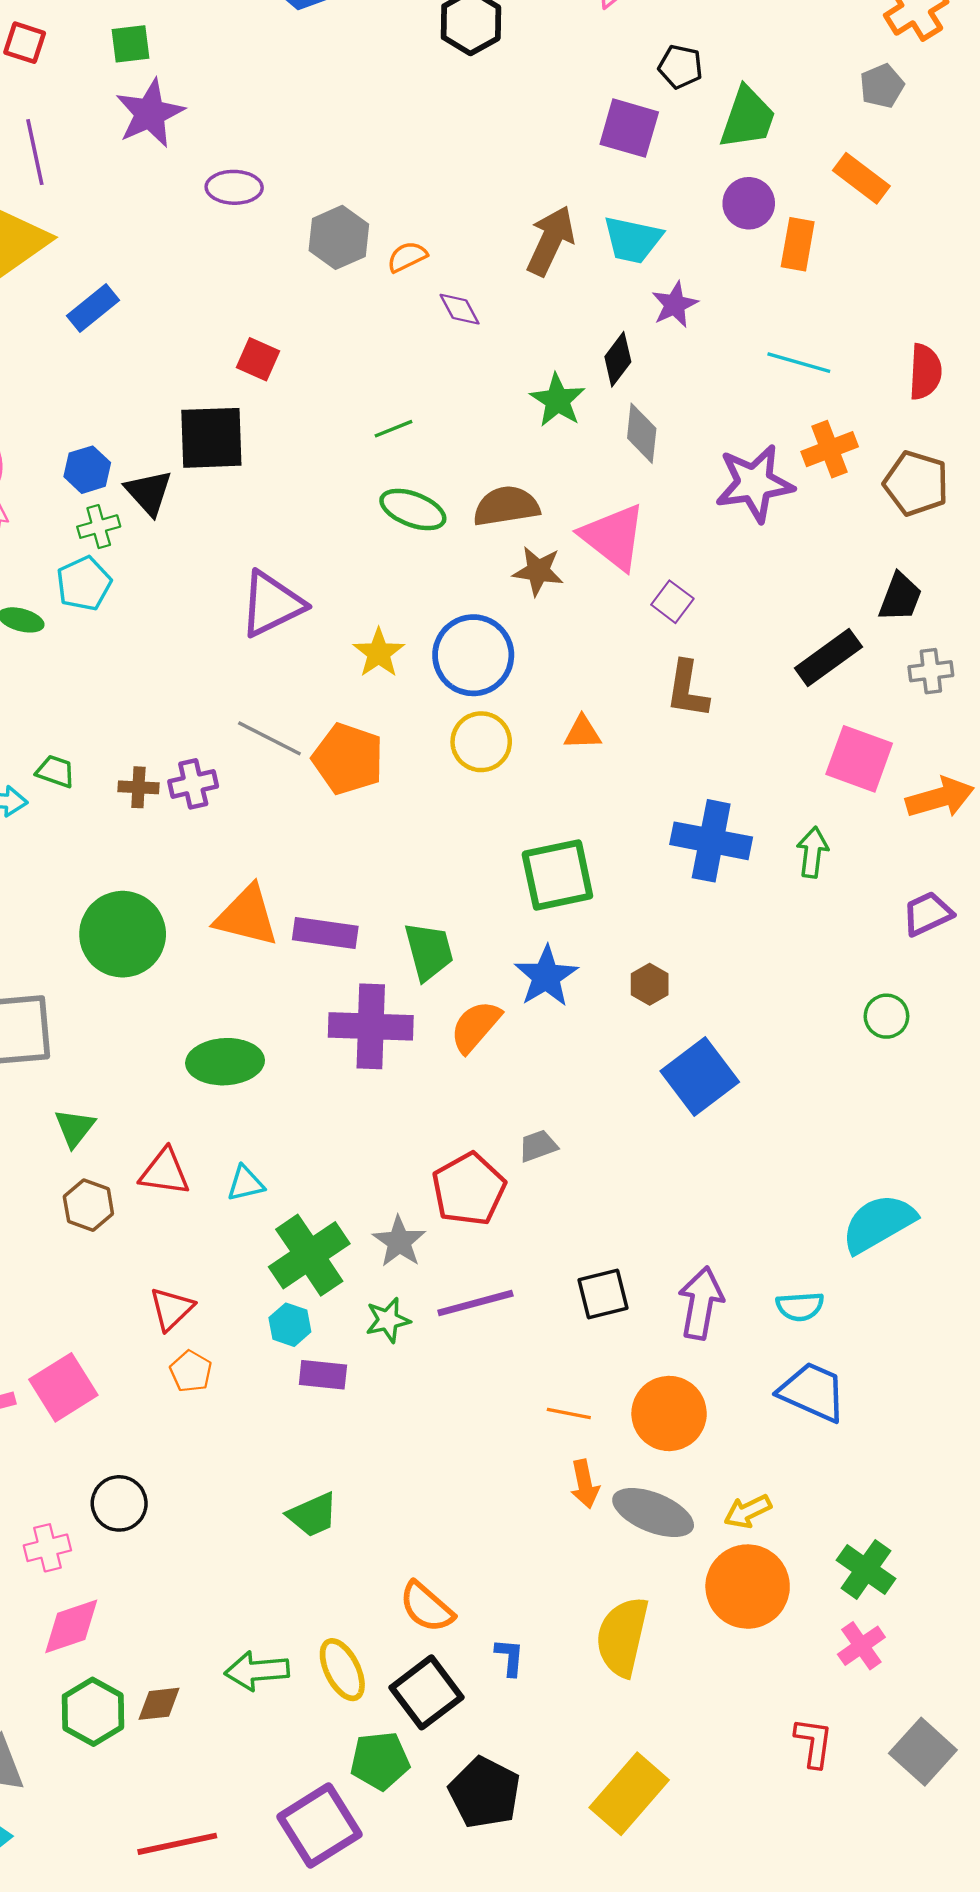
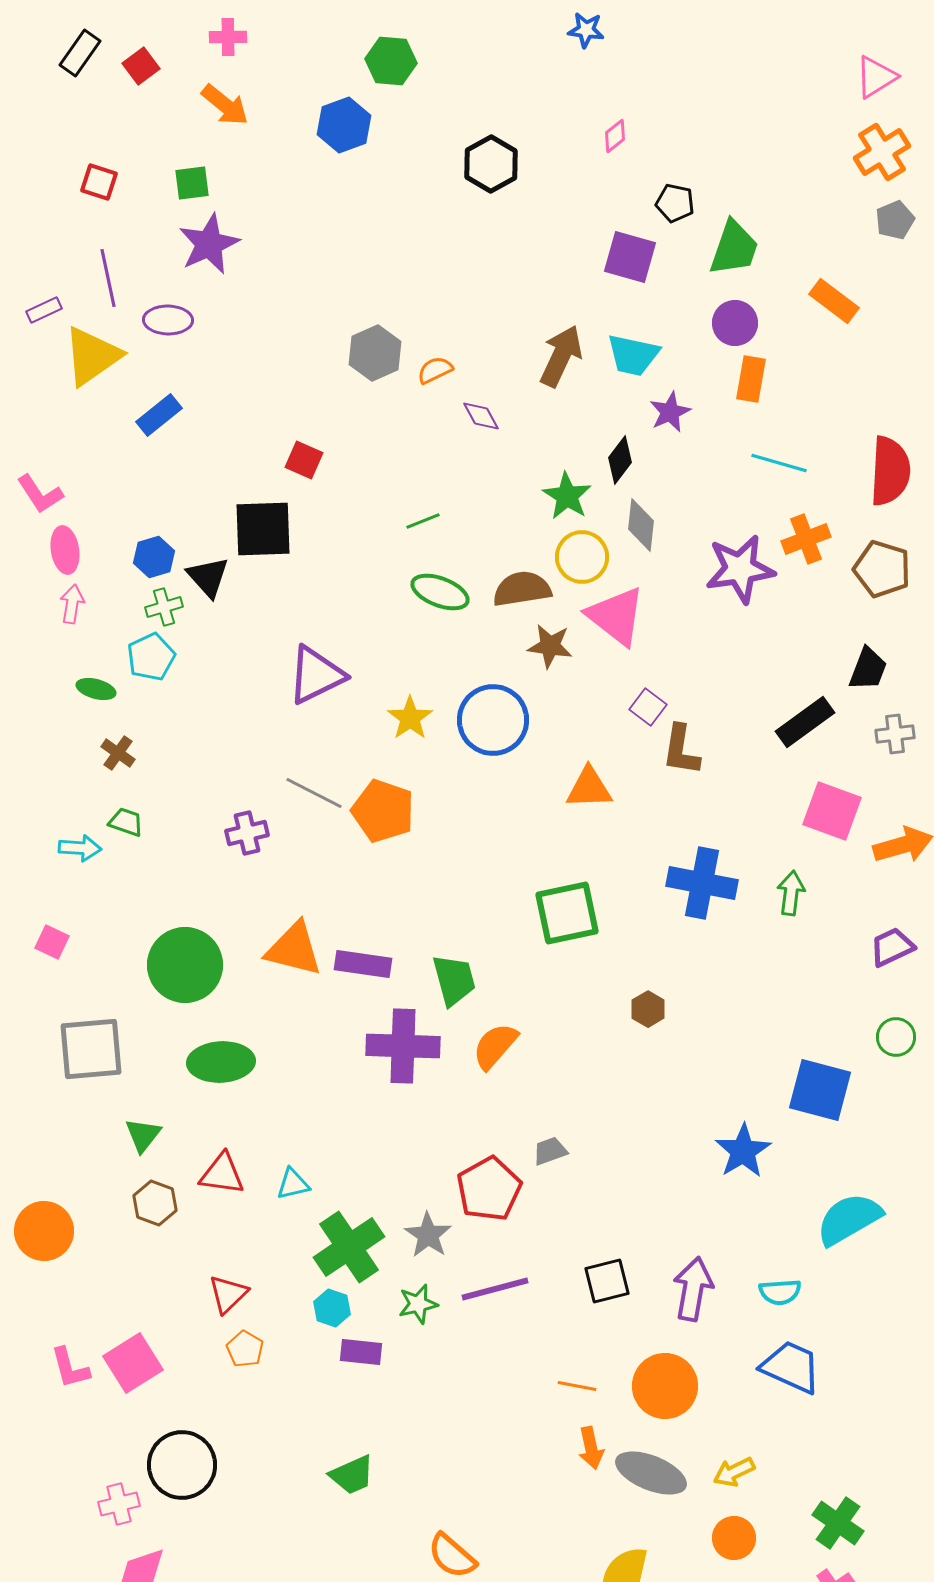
gray pentagon: (882, 86) -> (895, 220), moved
purple ellipse: (234, 187) -> (168, 320), moved
orange rectangle: (798, 244) -> (751, 379), moved
red semicircle: (925, 372) -> (890, 471), size x1.4
purple square: (672, 602) -> (648, 707), moved
orange triangle: (583, 733) -> (589, 788), size x1.4
yellow circle: (481, 742) -> (582, 557), moved
brown cross: (138, 787) -> (118, 753), moved, turned 32
blue star: (546, 976) -> (743, 1151), moved
green circle: (886, 1016) -> (896, 1037), moved
green ellipse: (225, 1062) -> (221, 1062), moved
blue square: (700, 1076) -> (820, 1090), moved, turned -38
black circle: (119, 1503) -> (182, 1465), size x1.4
orange circle: (748, 1587) -> (734, 1538), size x0.6

